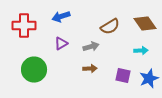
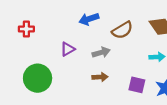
blue arrow: (61, 16) -> (89, 19), moved
red cross: (24, 26) -> (26, 29), size x0.6

